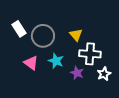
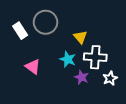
gray circle: (43, 36) -> (46, 22), moved
cyan star: (56, 61) -> (68, 59), moved

